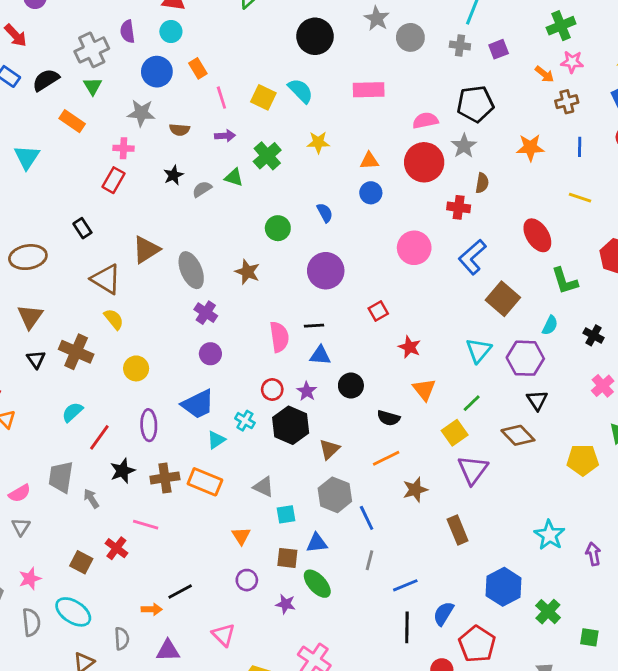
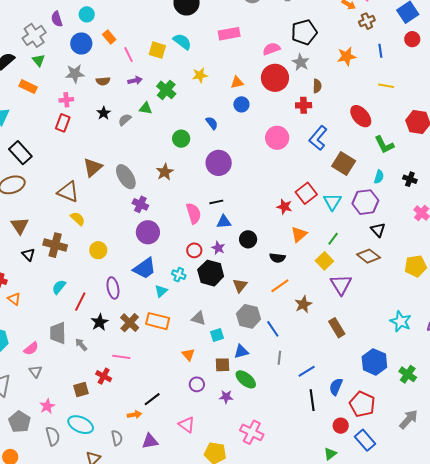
black rectangle: (82, 228) -> (20, 153), moved, size x1.6
brown star: (247, 272) -> (165, 172), turned 30
red square: (378, 311) -> (306, 193), moved, size x1.5
purple circle: (210, 354) -> (148, 232), size x1.5
orange triangle: (424, 390) -> (299, 234), turned 36
brown cross: (165, 478) -> (130, 323), turned -30
brown square: (81, 562) -> (81, 390), turned -35

